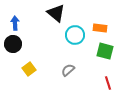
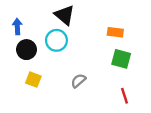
cyan circle: (75, 35) -> (56, 40), moved
black circle: (13, 44) -> (26, 50), moved
yellow square: (29, 69) -> (33, 80), turned -32

